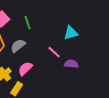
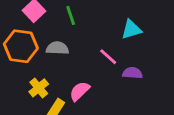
gray semicircle: (18, 46) -> (57, 48), turned 42
pink semicircle: (25, 69) -> (80, 91), moved

